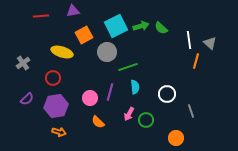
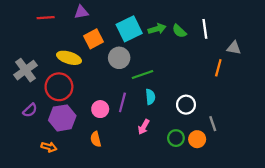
white line: (189, 40) -> (205, 29), moved
gray triangle: (210, 43) -> (234, 48), turned -32
gray cross: (23, 63) -> (26, 70), size x1.5
red circle: (53, 78) -> (59, 87), size x1.6
green circle: (146, 120) -> (176, 138), moved
orange semicircle: (98, 122) -> (96, 139), moved, turned 32
orange arrow: (59, 132) -> (49, 147), moved
orange circle: (176, 138) -> (197, 139), moved

